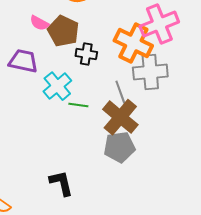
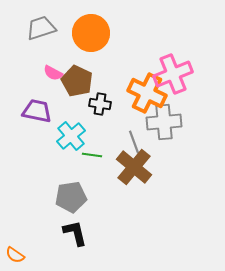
gray pentagon: (119, 147) -> (71, 197), moved

